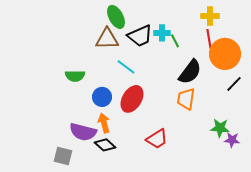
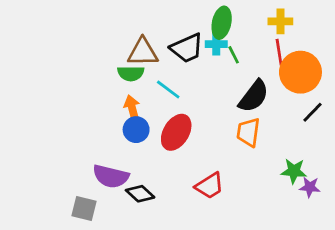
green ellipse: (116, 17) -> (222, 23), moved, turned 40
green semicircle: (75, 76) -> (131, 73), moved
orange arrow: (104, 123) -> (132, 108), moved

